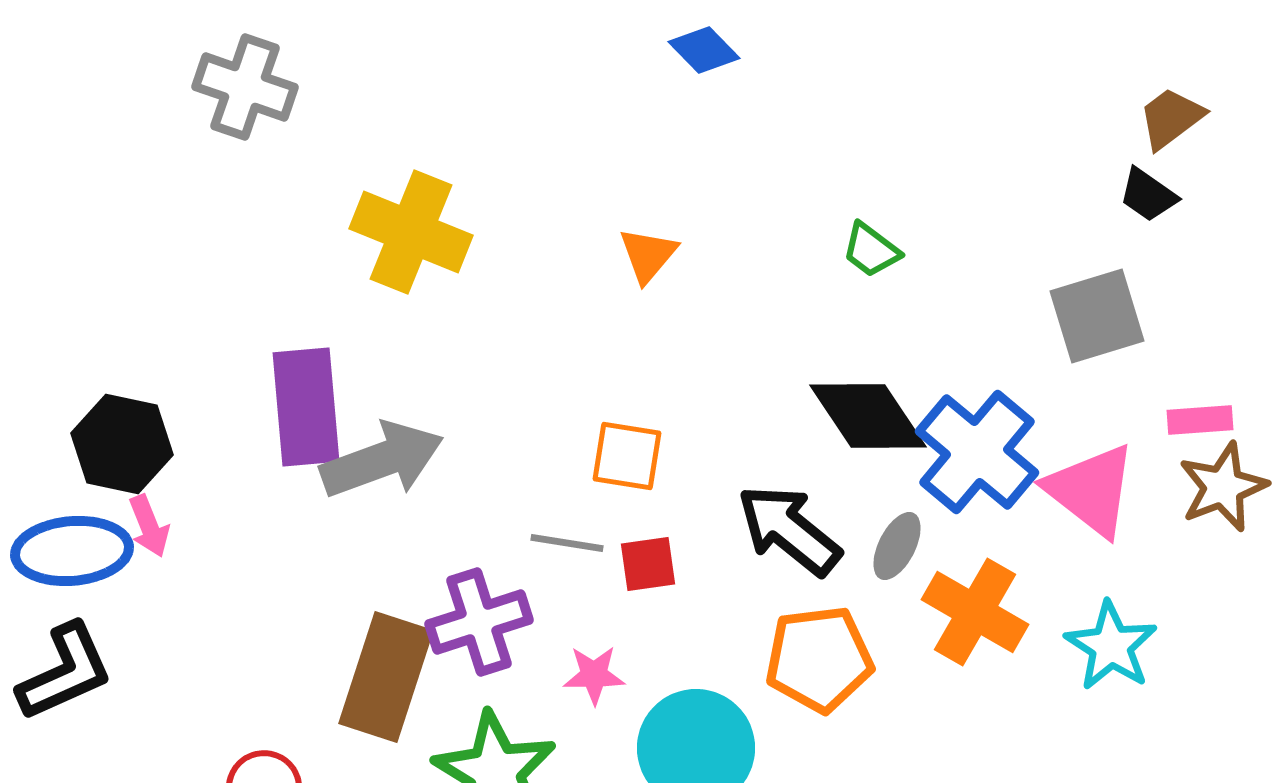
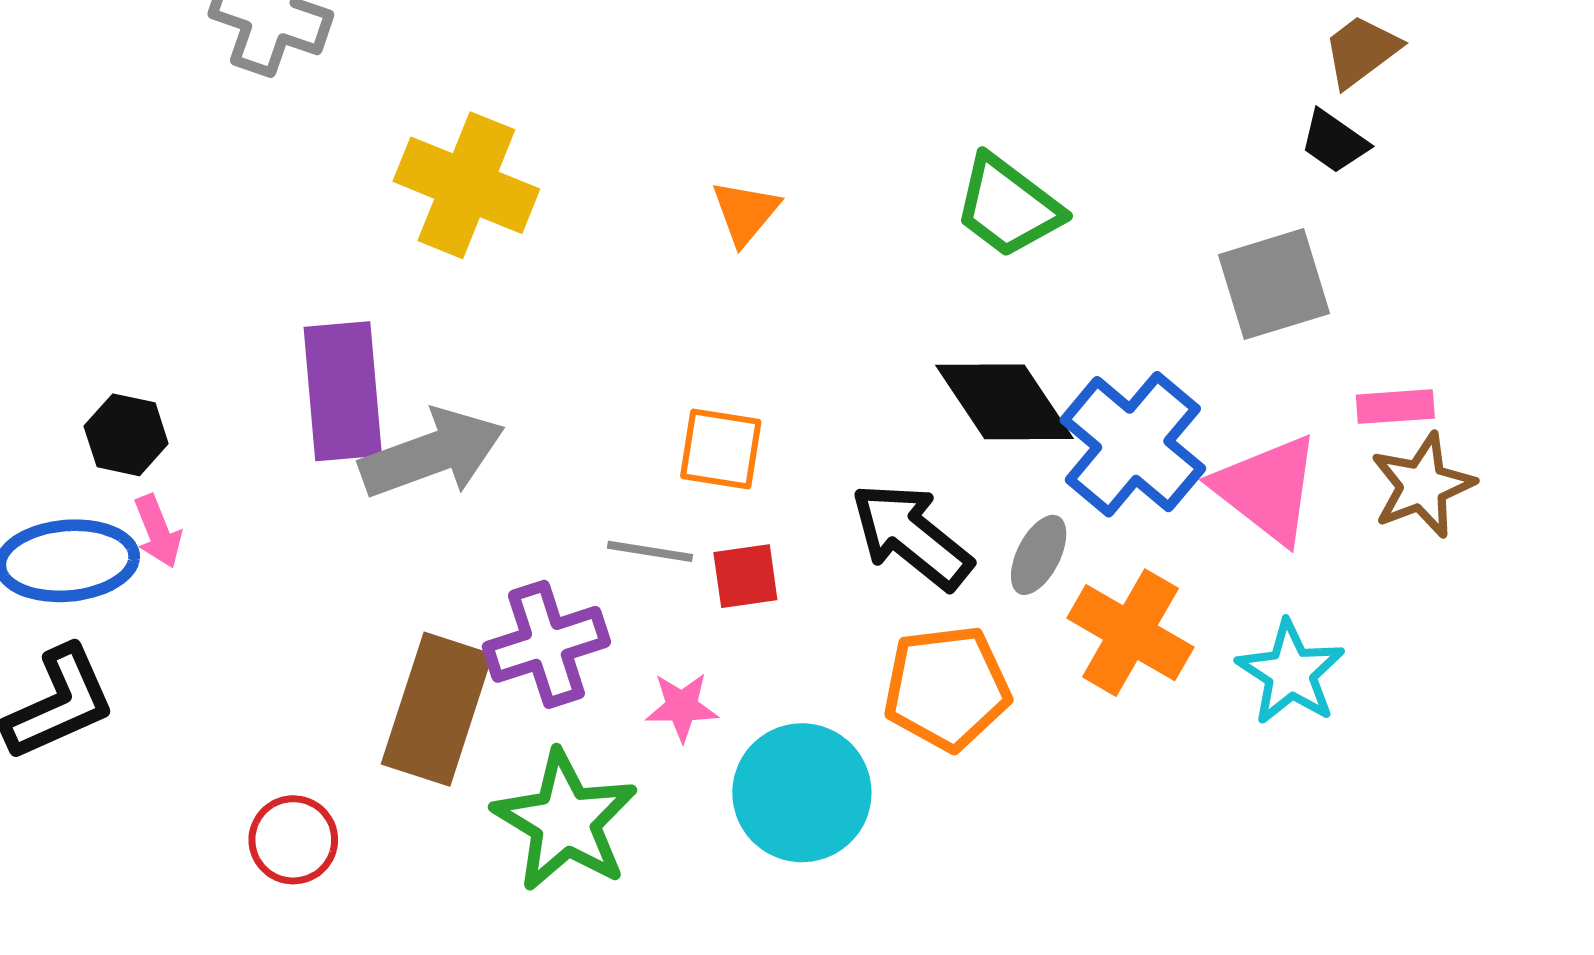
green trapezoid: (871, 250) -> (1008, 206), size x1.6
black hexagon: (122, 444) -> (126, 435), size x0.7

